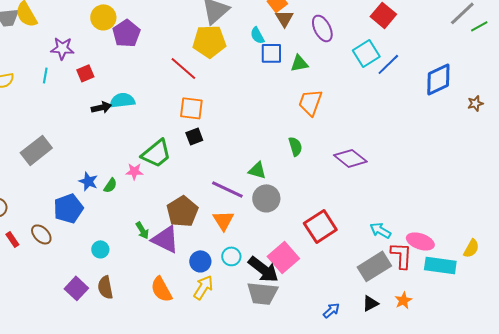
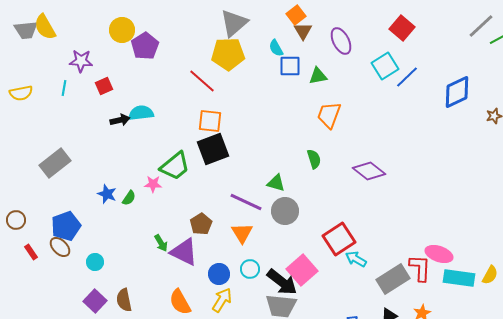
black square: (194, 136) -> (213, 149), size x1.8
blue pentagon: (68, 208) -> (66, 226), moved
brown pentagon: (182, 211) -> (201, 224), size x0.7
cyan arrow: (380, 230) -> (356, 259), moved
yellow semicircle: (471, 248) -> (490, 275), moved
cyan circle: (100, 249) -> (95, 262), moved

